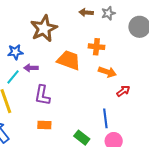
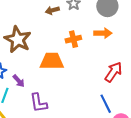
purple arrow: (31, 68) -> (19, 81), turned -112
orange arrow: (107, 72) -> (103, 33), moved
red arrow: (123, 91) -> (113, 72), size x1.5

